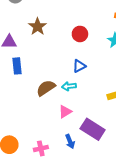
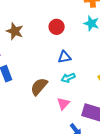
blue triangle: (79, 66) -> (64, 57), turned 32
cyan arrow: (69, 86) -> (68, 78), moved

